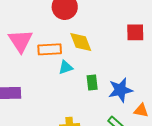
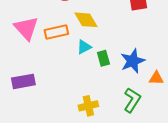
cyan triangle: (66, 67) -> (84, 47), moved

